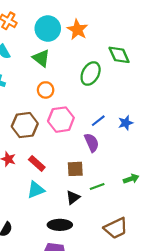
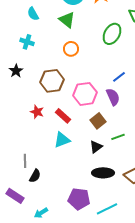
pink hexagon: (61, 120) -> (85, 94), moved
brown square: (75, 169) -> (98, 121), turned -35
black ellipse: (60, 225) -> (103, 173), moved

